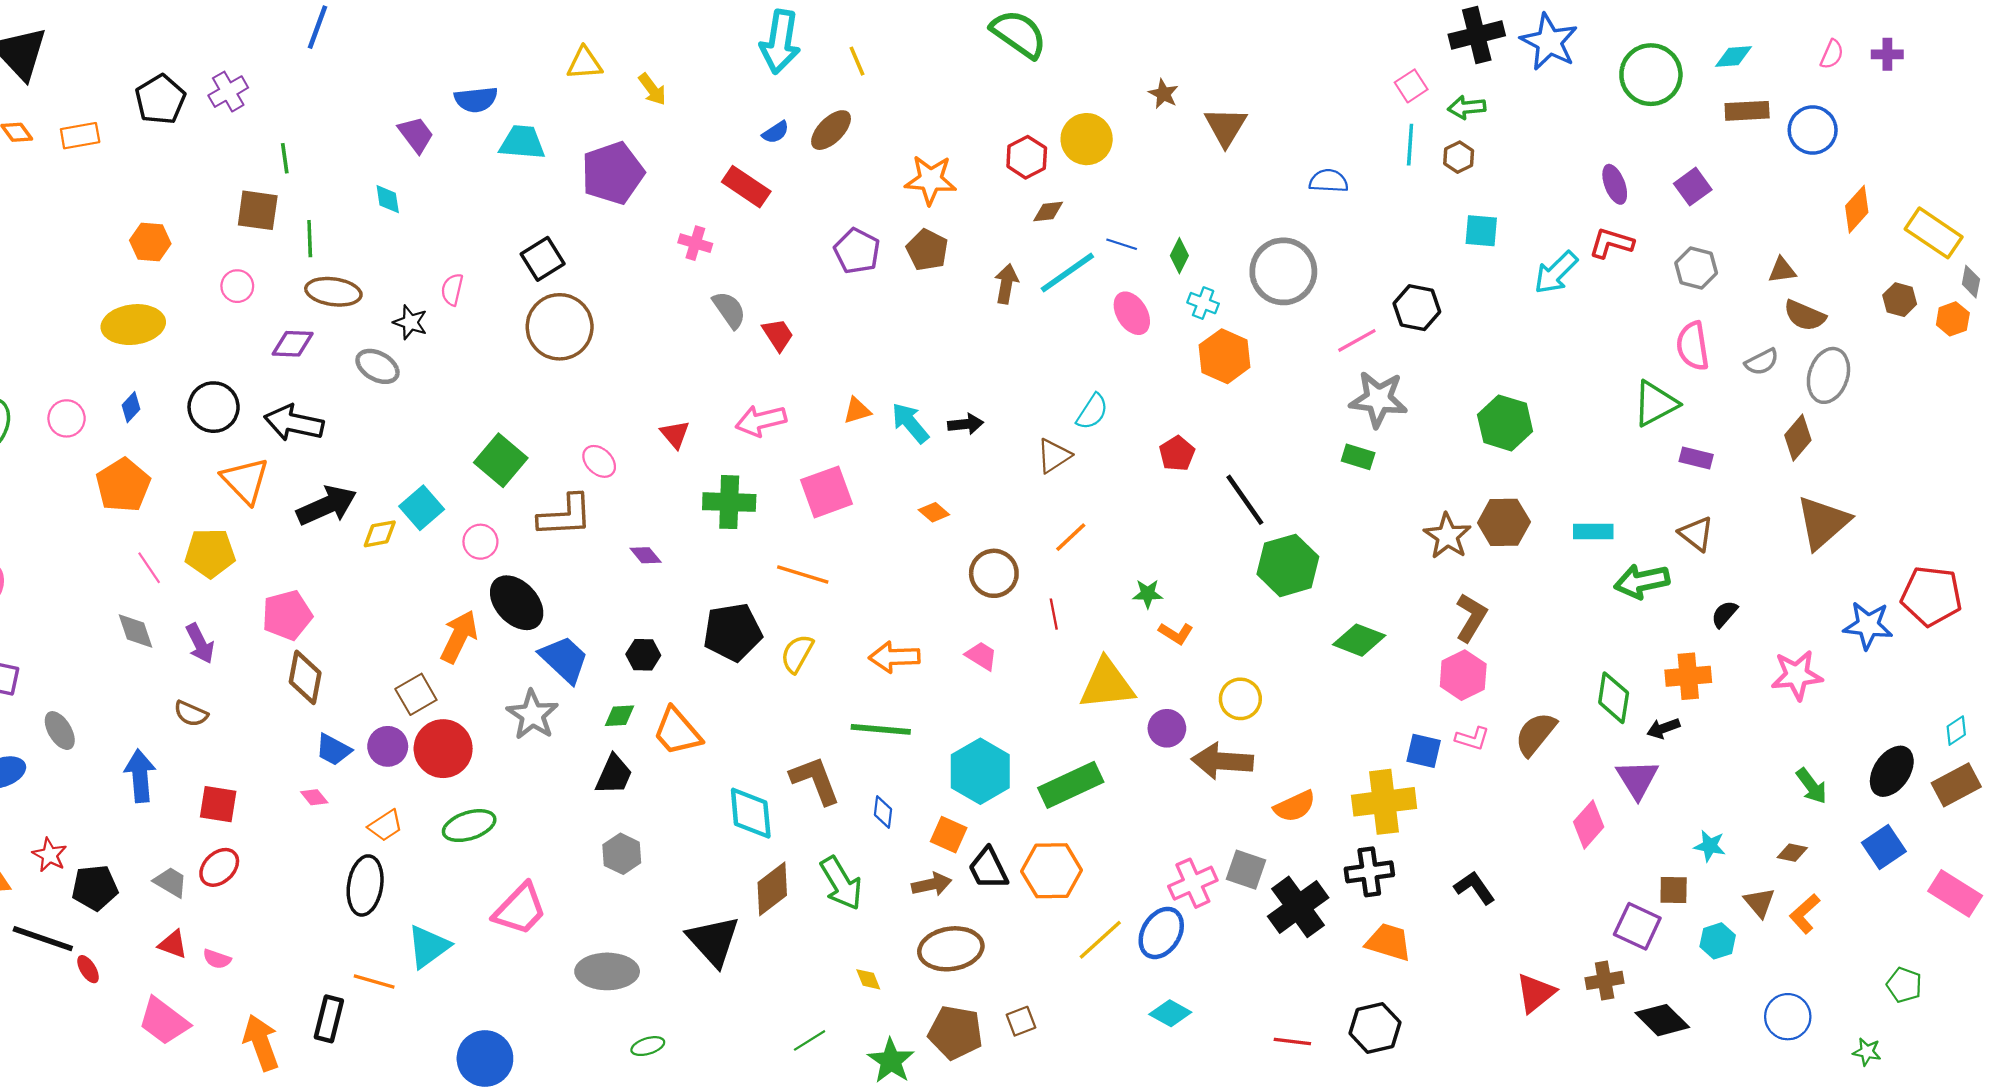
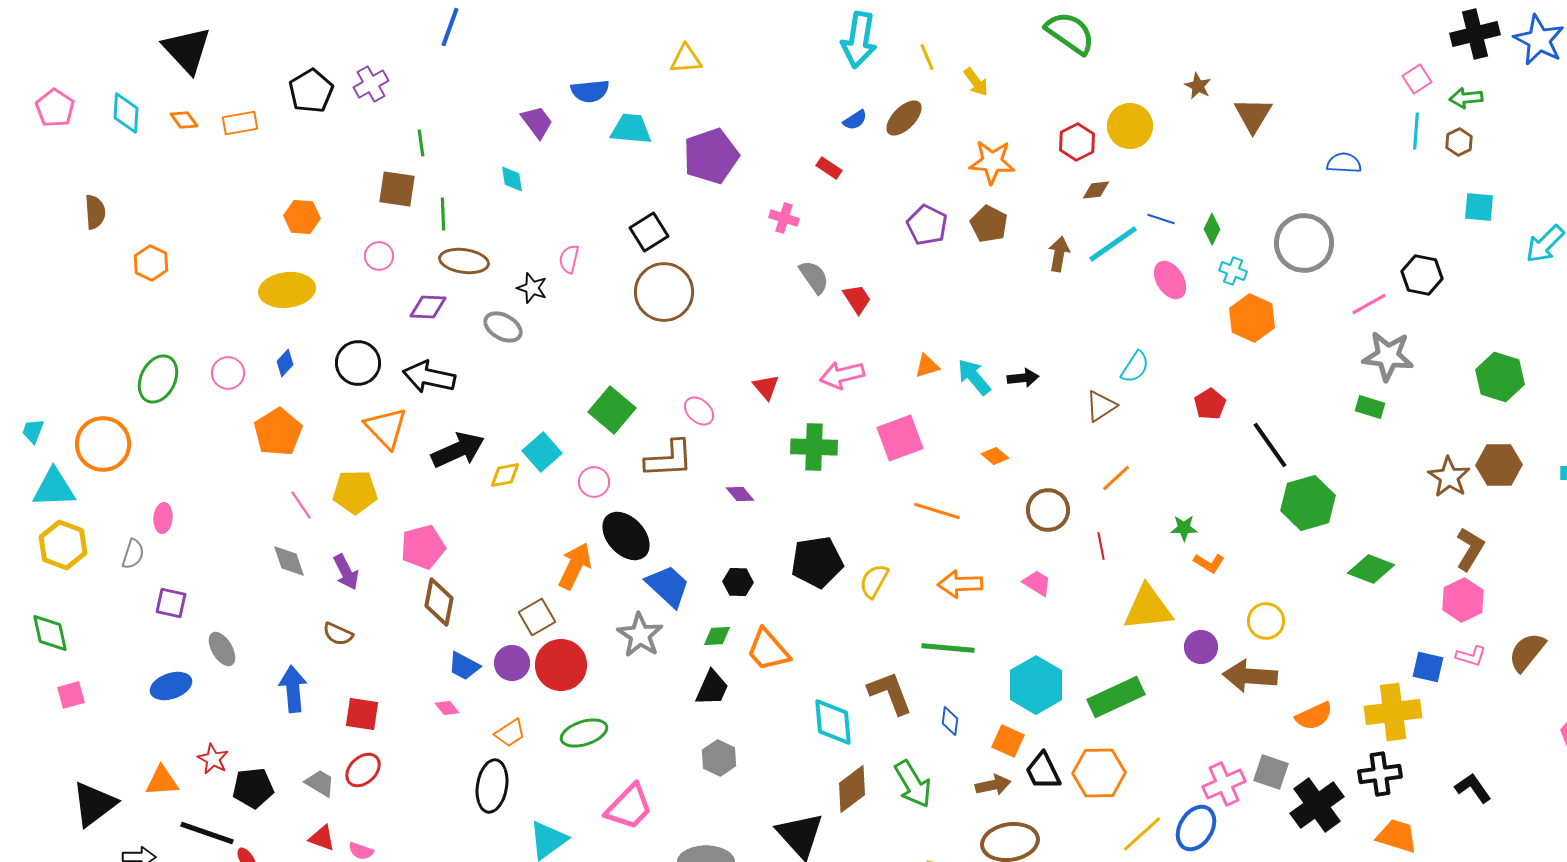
yellow arrow: (652, 89) -> (976, 82), moved
red rectangle: (746, 187) -> (829, 168), size x0.6
orange line: (803, 574) -> (937, 511), moved

